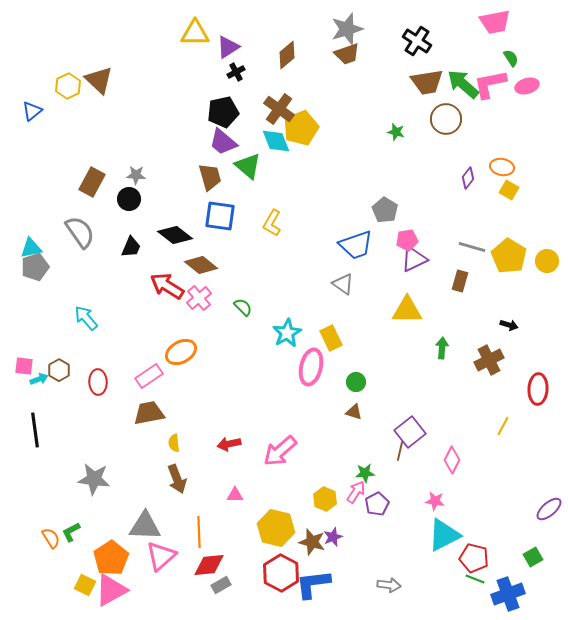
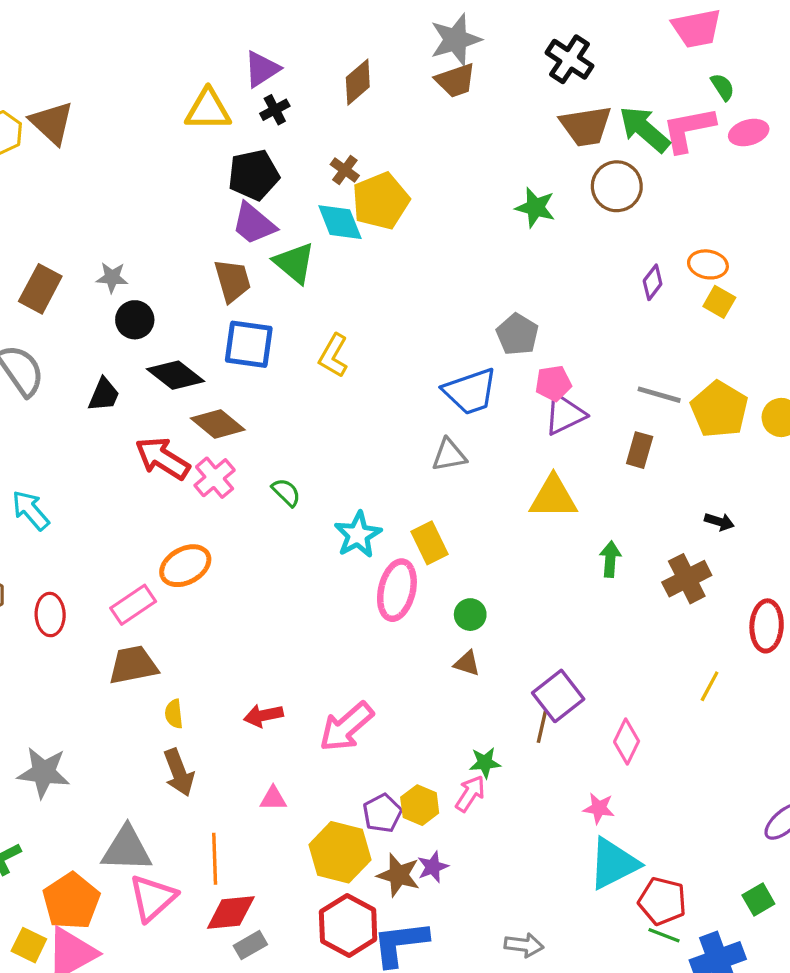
yellow triangle: (195, 33) -> (208, 110), moved
brown cross: (279, 109) -> (345, 170), size x0.6
green star: (396, 132) -> (535, 207), size x1.4
black circle: (129, 199) -> (135, 320), moved
gray triangle: (343, 284) -> (449, 455), turned -45
purple pentagon: (377, 504) -> (382, 813), moved

